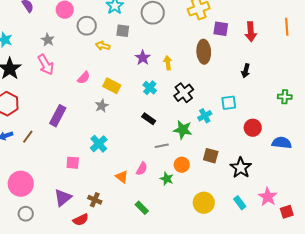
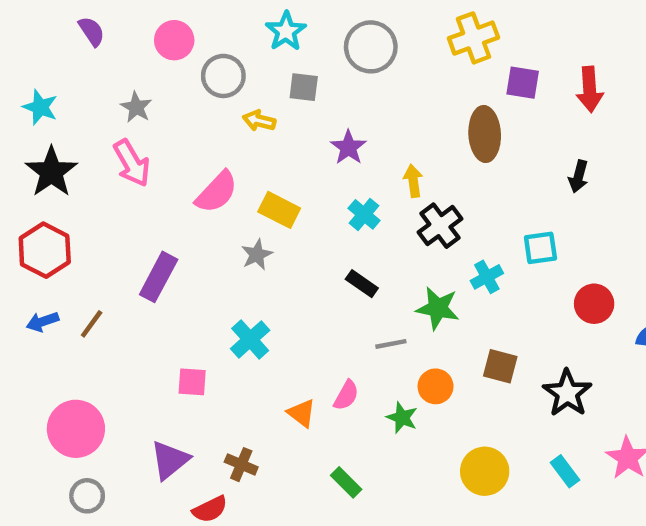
yellow arrow: (168, 63) -> (413, 181), moved
pink semicircle: (84, 78) -> (217, 192), size x1.5

